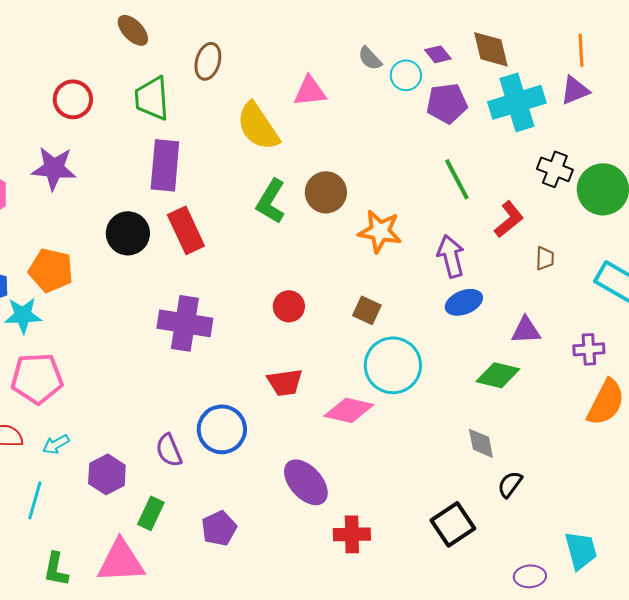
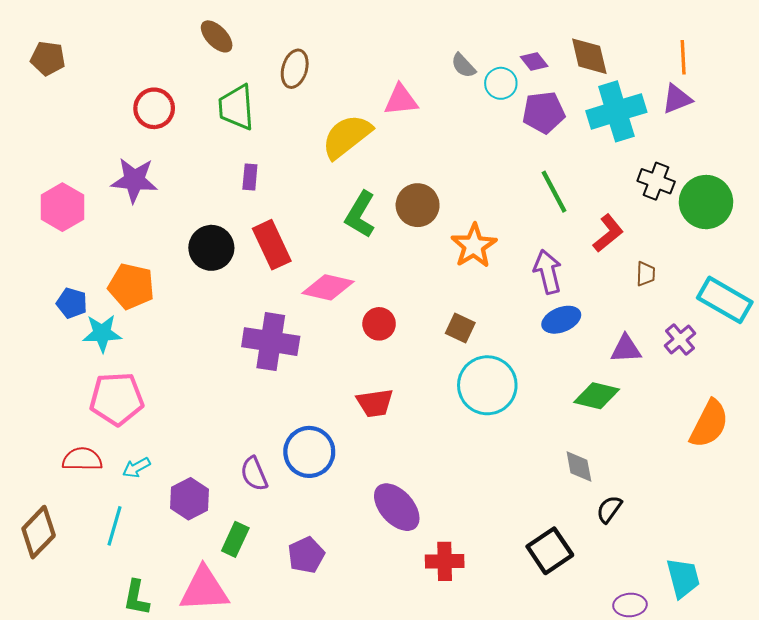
yellow semicircle: (258, 126) -> (347, 136), turned 86
purple rectangle: (165, 165) -> (250, 177), size x0.5
orange star: (380, 231) -> (474, 246), turned 30
purple cross: (589, 349) -> (680, 339), moved, turned -36
pink diamond: (349, 410) -> (328, 287), moved

